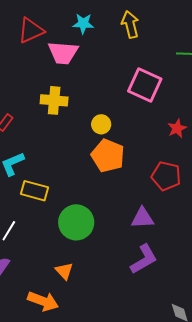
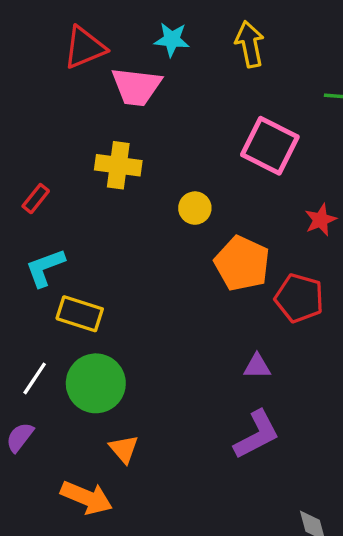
orange pentagon: (108, 156) -> (242, 263), moved
purple triangle: (142, 218) -> (257, 366), size x0.7
green circle: (76, 222) -> (96, 383), moved

